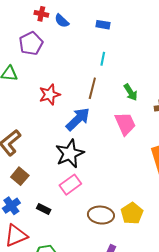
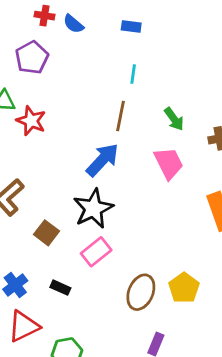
red star: (50, 95) -> (31, 121), moved, turned -30
brown square: (20, 176) -> (47, 233), moved
brown ellipse: (101, 215) -> (141, 292), turned -70

